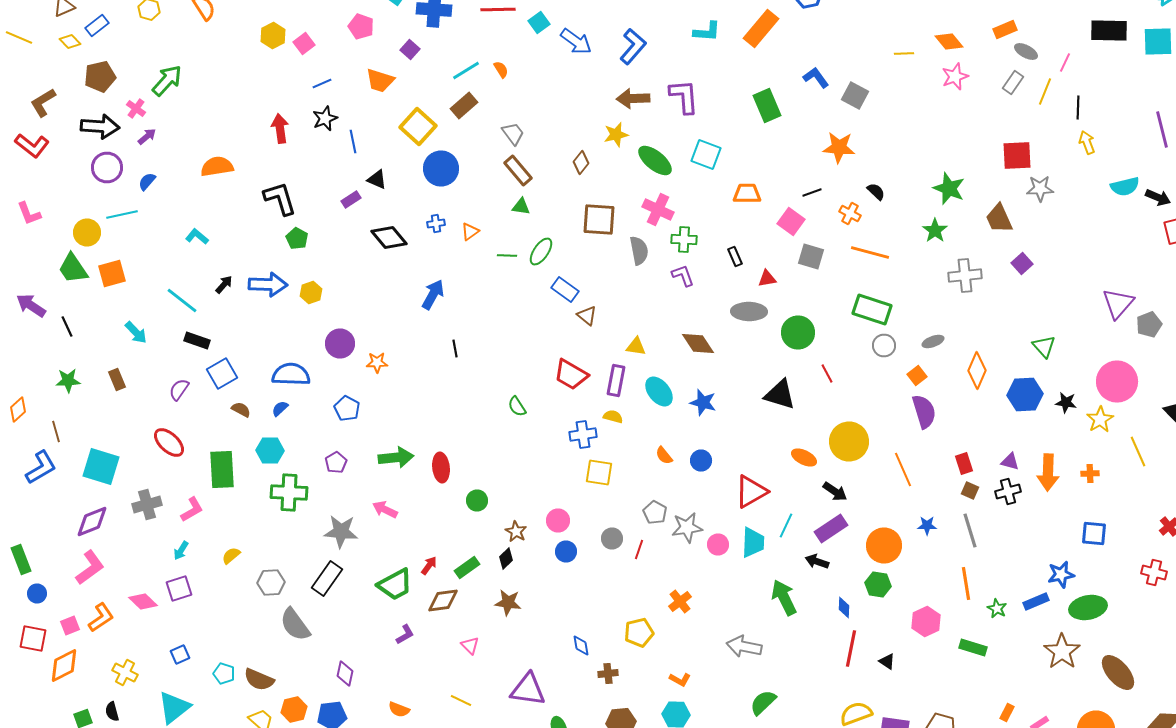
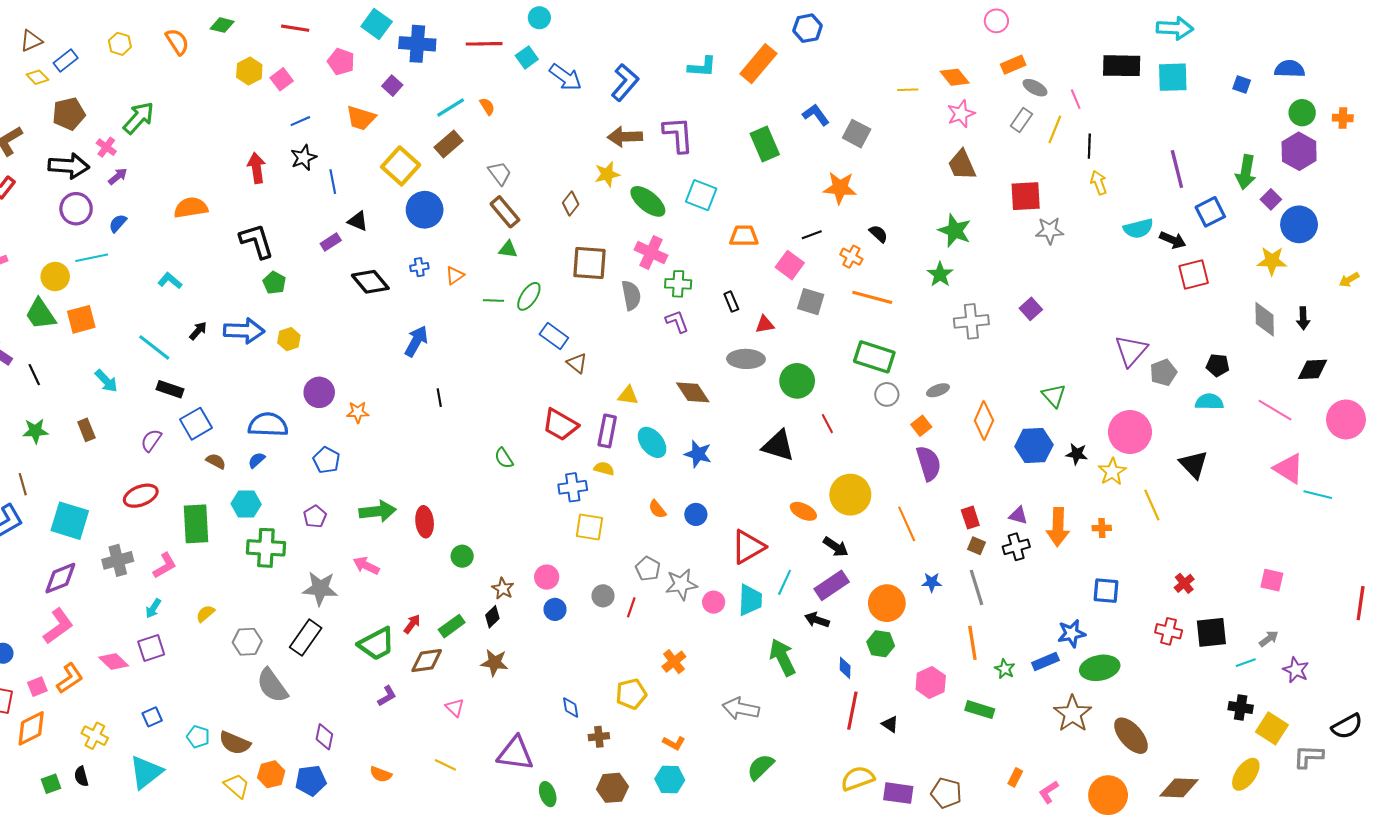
pink line: (1065, 62) -> (1076, 99), turned -48
brown trapezoid: (999, 218) -> (962, 165), moved
red ellipse: (169, 442) -> (141, 496), turned -64

